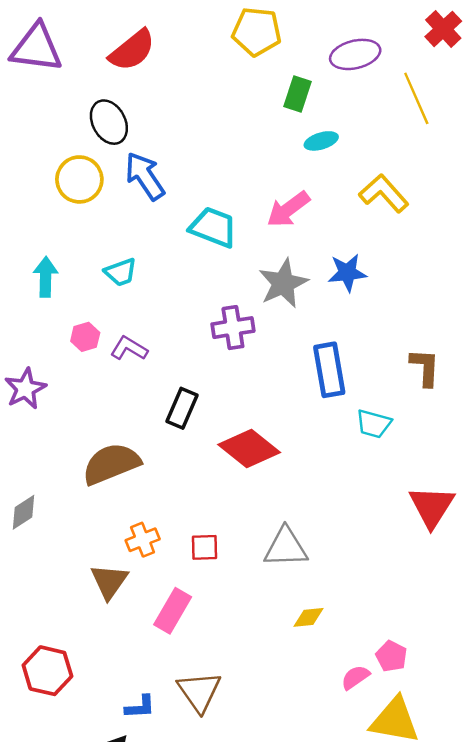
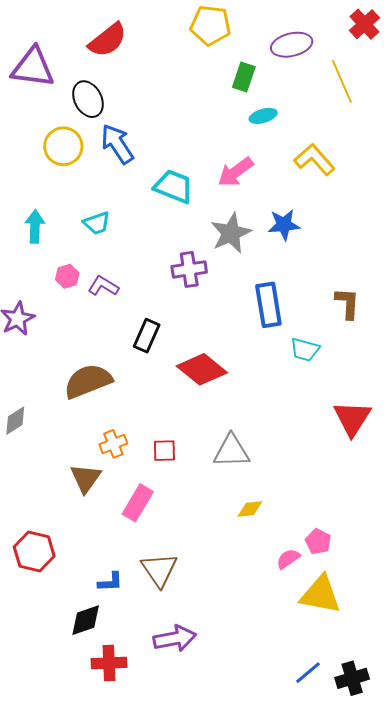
purple triangle: (36, 48) -> (33, 67), moved

